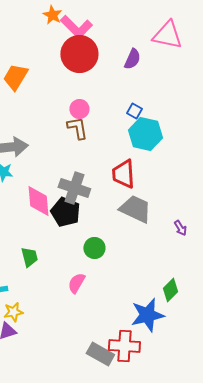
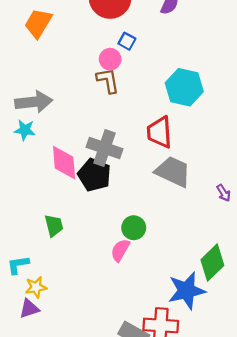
blue square: (134, 111) -> (127, 41), moved
green circle: (94, 248) -> (134, 228), moved
pink semicircle: (76, 283) -> (120, 250), moved
green diamond: (170, 290) -> (212, 263), size x1.4

